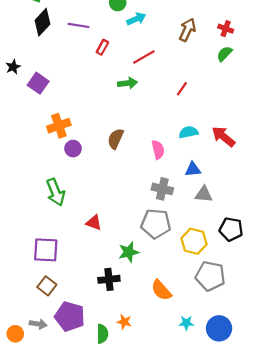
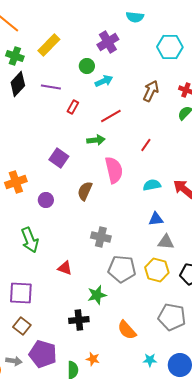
purple square: (38, 83) -> (59, 158), moved
orange cross: (59, 126) -> (16, 182), moved
pink semicircle: (158, 150) -> (114, 170), moved, size x1.5
gray cross: (162, 189) -> (101, 237), moved
yellow hexagon: (194, 241) -> (157, 270), moved

